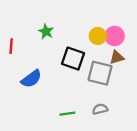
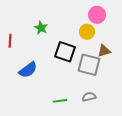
pink circle: (115, 36) -> (97, 15), moved

